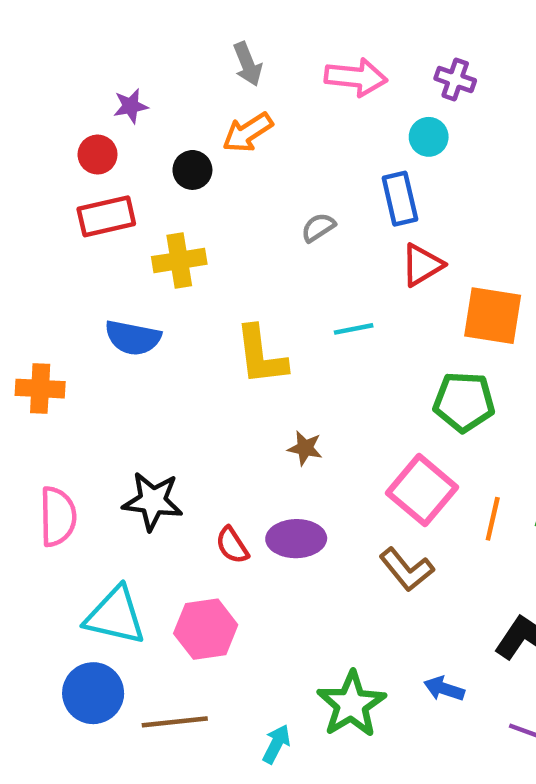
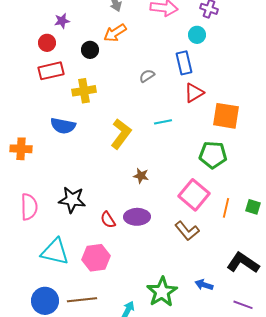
yellow L-shape: (261, 355) -> (121, 134), turned -136
blue circle: (93, 693) -> (45, 301), moved

